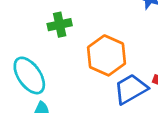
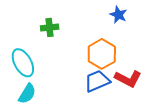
orange hexagon: (106, 55) -> (102, 54), moved

